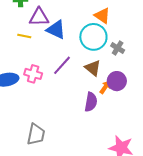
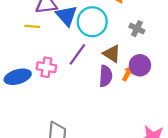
blue triangle: (56, 30) -> (66, 16), turned 30
cyan circle: (93, 37) -> (92, 22), moved
purple semicircle: (91, 102) -> (106, 76), moved

